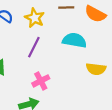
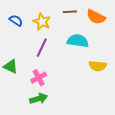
pink cross: (41, 81) -> (39, 78), moved

